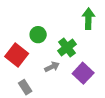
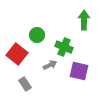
green cross: (67, 48) -> (64, 47), turned -30
purple square: (83, 73) -> (79, 71), turned -30

